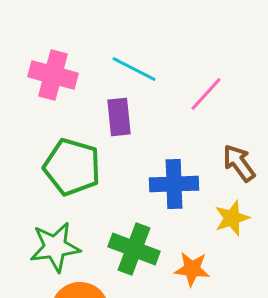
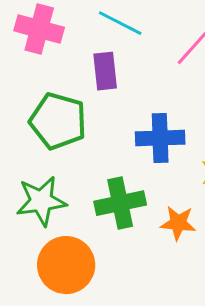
green cross: (134, 249) -> (120, 203), turned -33

